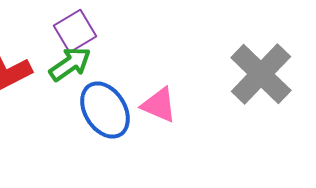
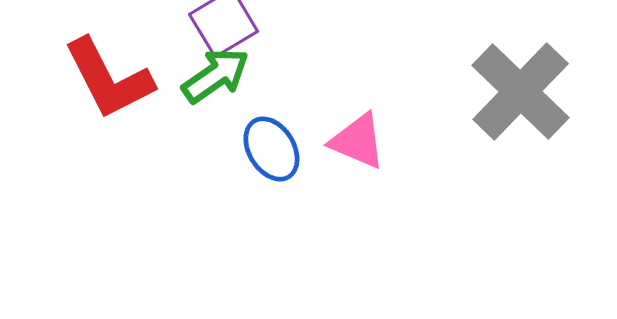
blue ellipse: (105, 110) -> (271, 149), size x0.7

